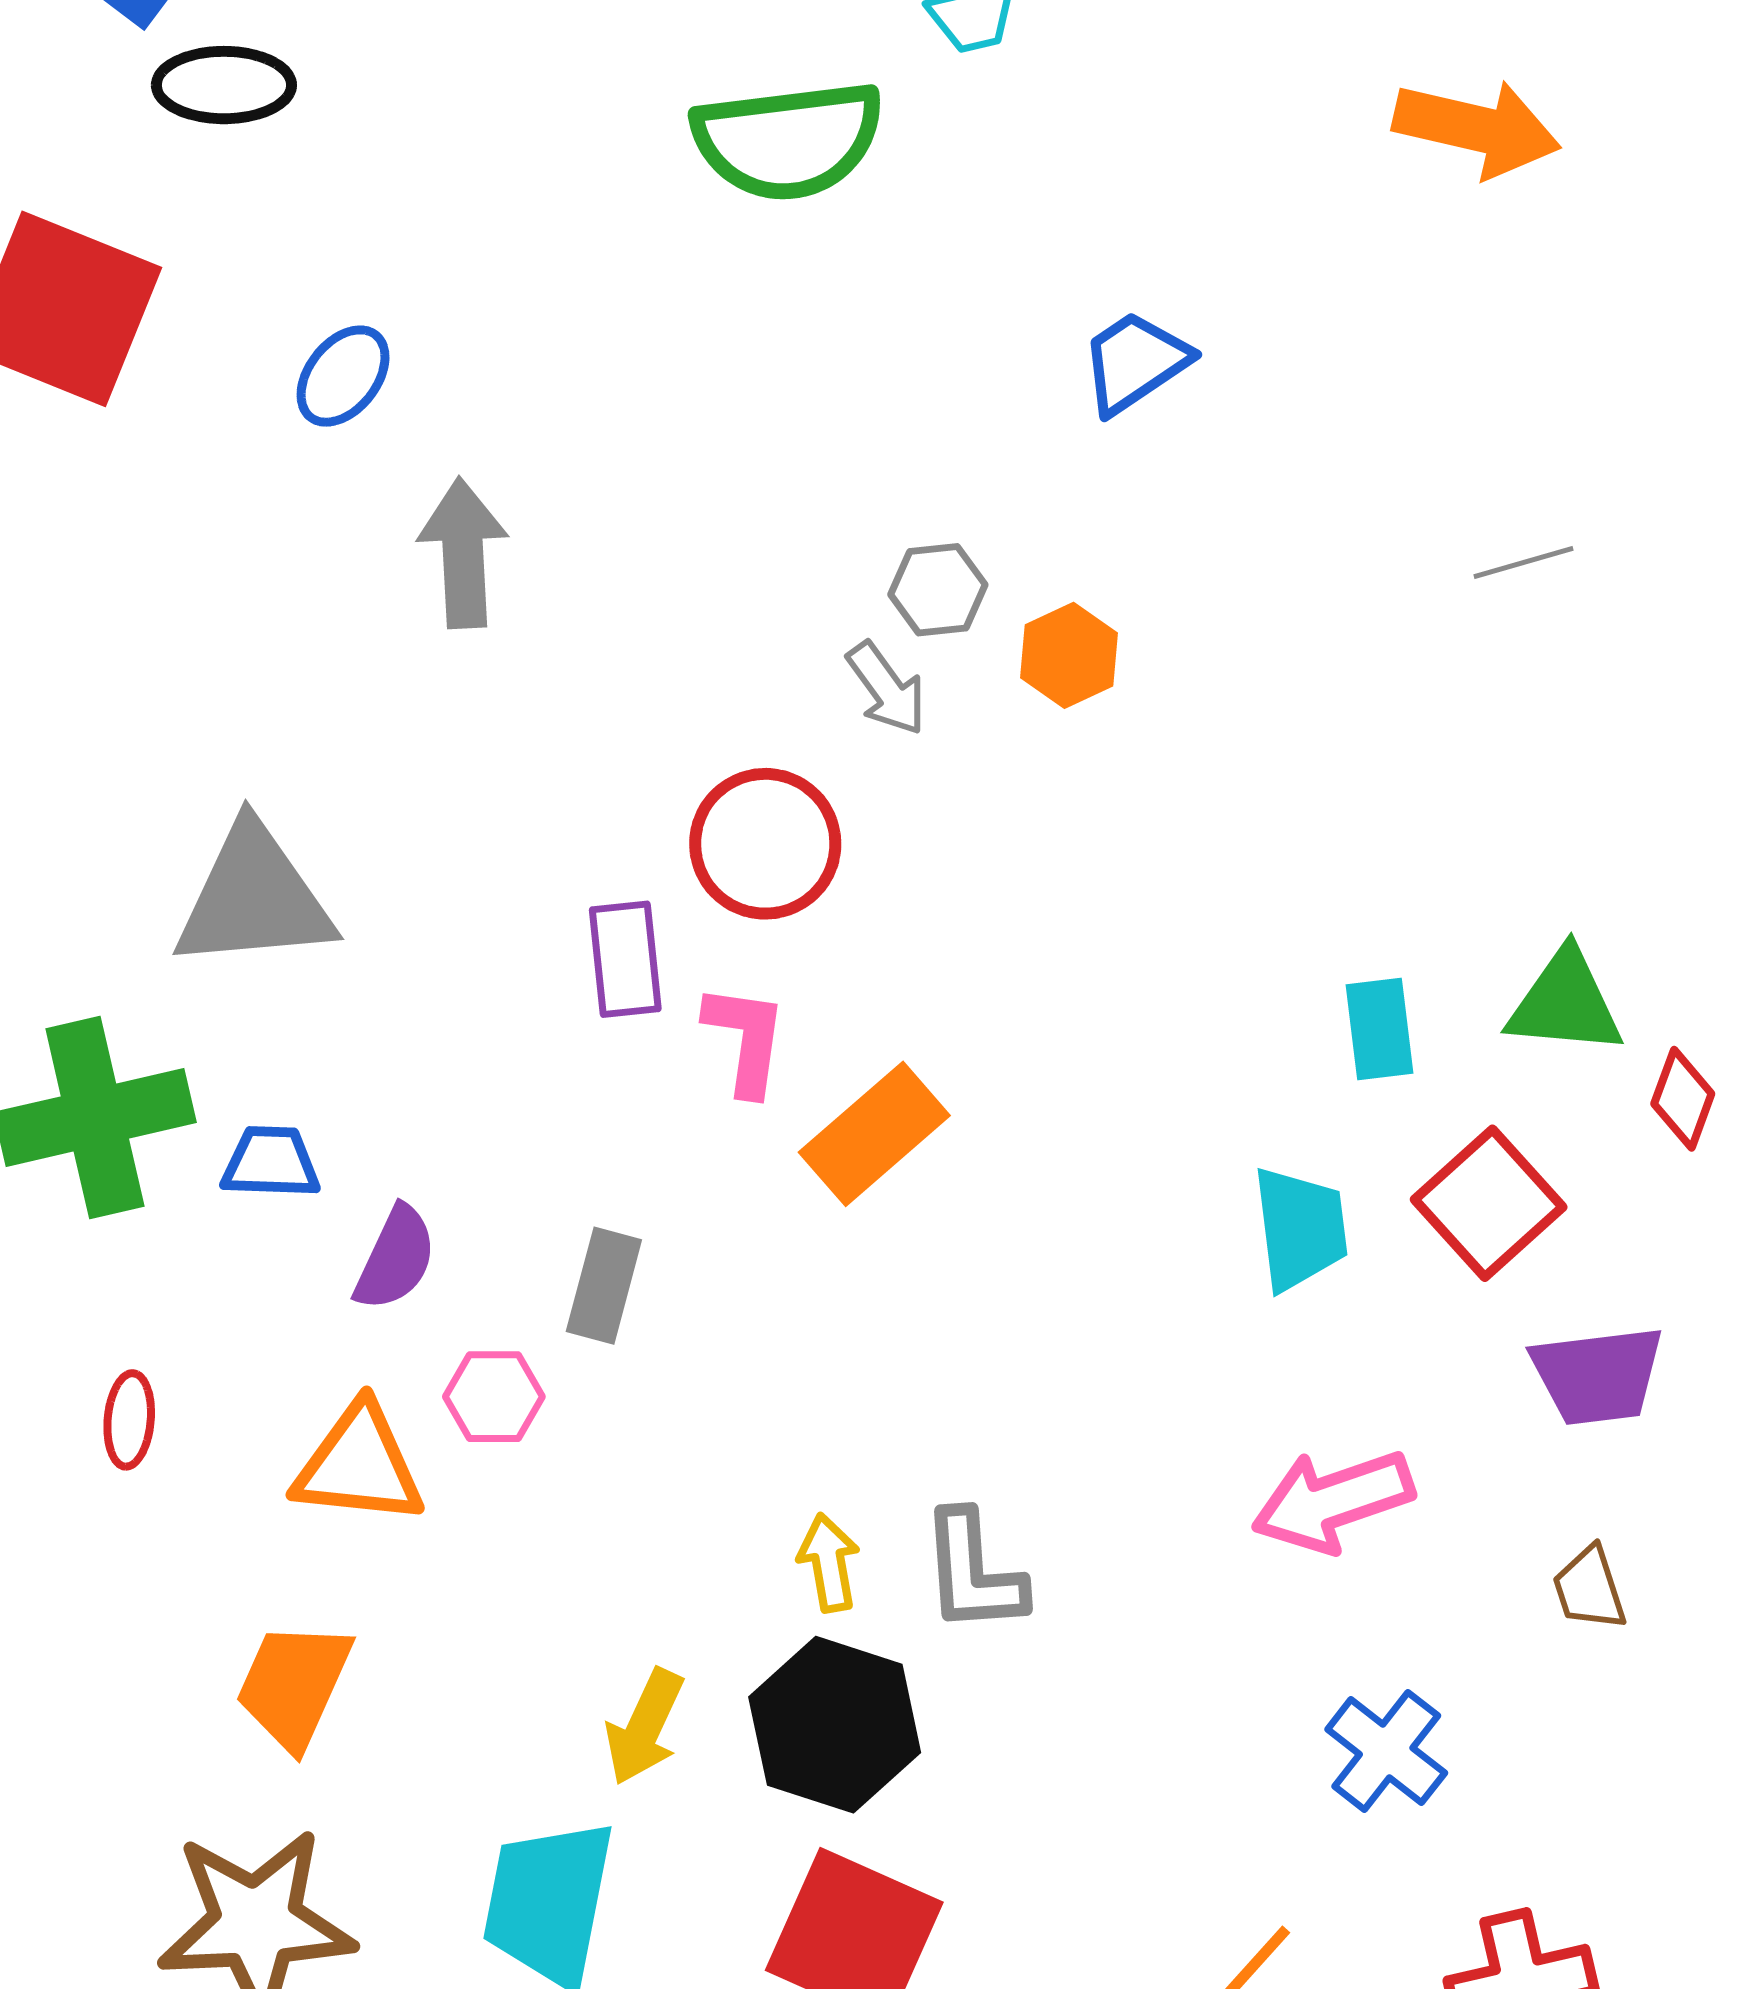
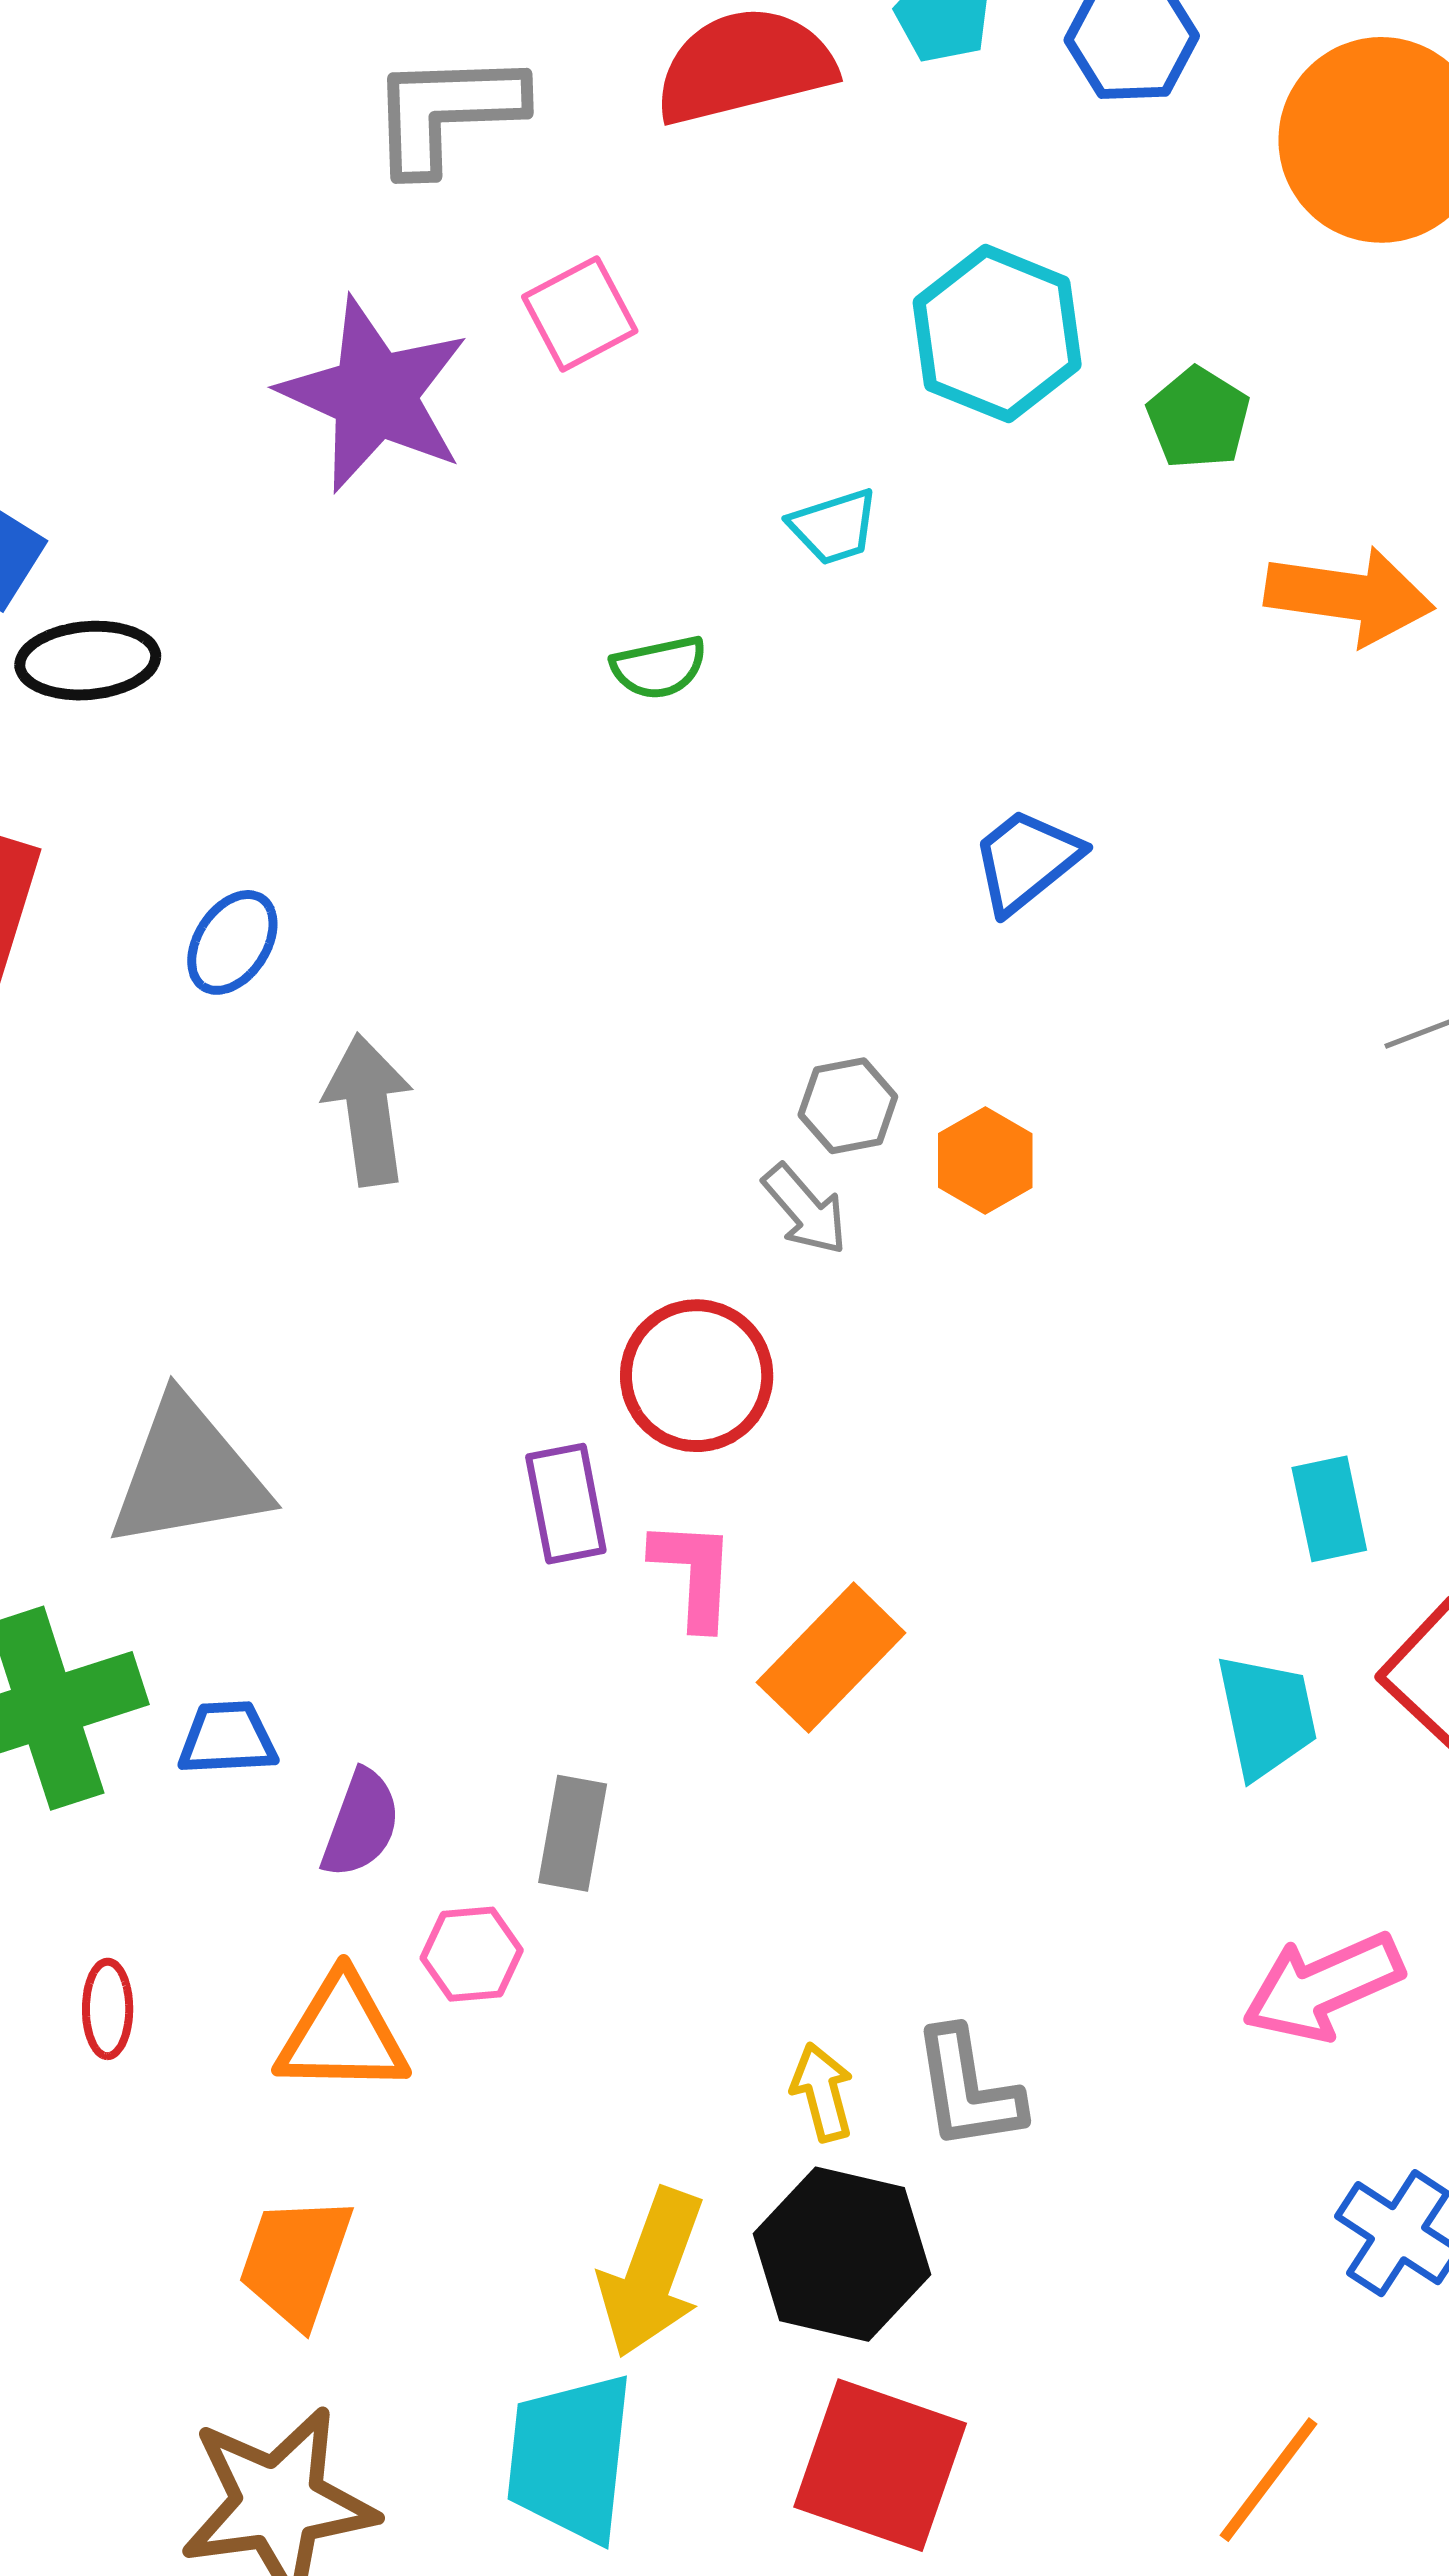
green semicircle: (788, 140) -> (659, 667), size x0.5
yellow arrow: (645, 1727) -> (651, 2273), size x1.4

